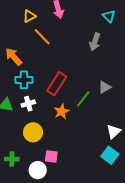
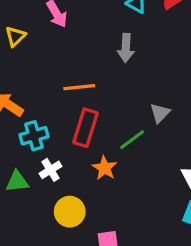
orange line: (42, 37) -> (79, 87), moved, turned -36
green line: (83, 99) -> (132, 140), turned 30

